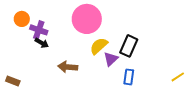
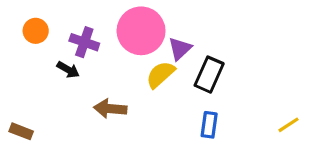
purple cross: (39, 30) -> (84, 42), moved
purple triangle: (111, 59) -> (180, 49), moved

